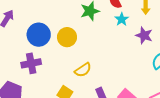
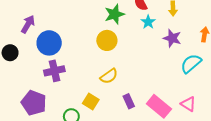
blue circle: (39, 35) -> (49, 43), moved
yellow circle: (67, 37) -> (107, 40), moved

